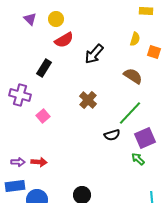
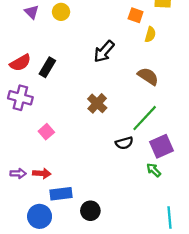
red semicircle: (64, 40) -> (20, 63), moved
orange square: (154, 52) -> (136, 15), moved
pink square: (43, 116) -> (46, 132), moved
blue rectangle: (15, 186) -> (61, 194), moved

